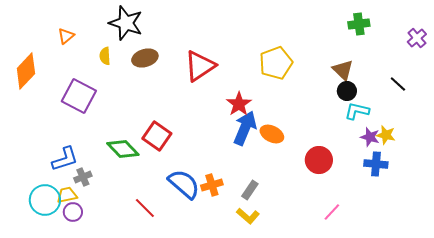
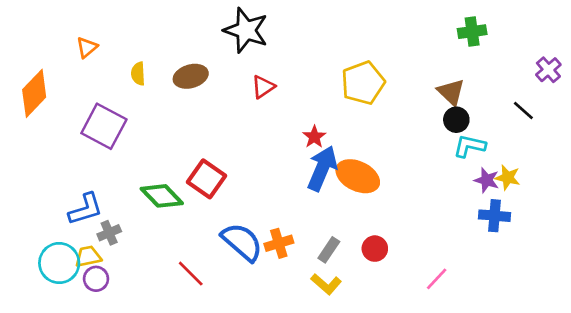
black star: (126, 23) -> (246, 30), moved
purple cross: (417, 38) -> (548, 70), moved
red triangle: (200, 66) -> (263, 87), size x0.6
red star: (239, 104) -> (314, 137), size x0.7
orange ellipse: (272, 134) -> (358, 176), size x1.4
red circle: (319, 160) -> (375, 249), moved, size x0.7

